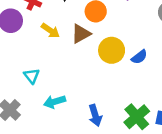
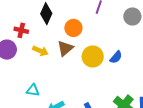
cyan triangle: (32, 76) -> (33, 90), turned -32

